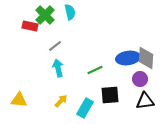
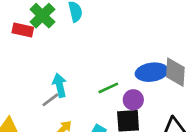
gray line: (55, 46) -> (50, 100), moved
purple circle: (140, 79) -> (133, 100), moved

